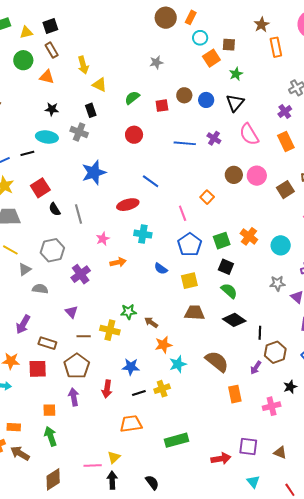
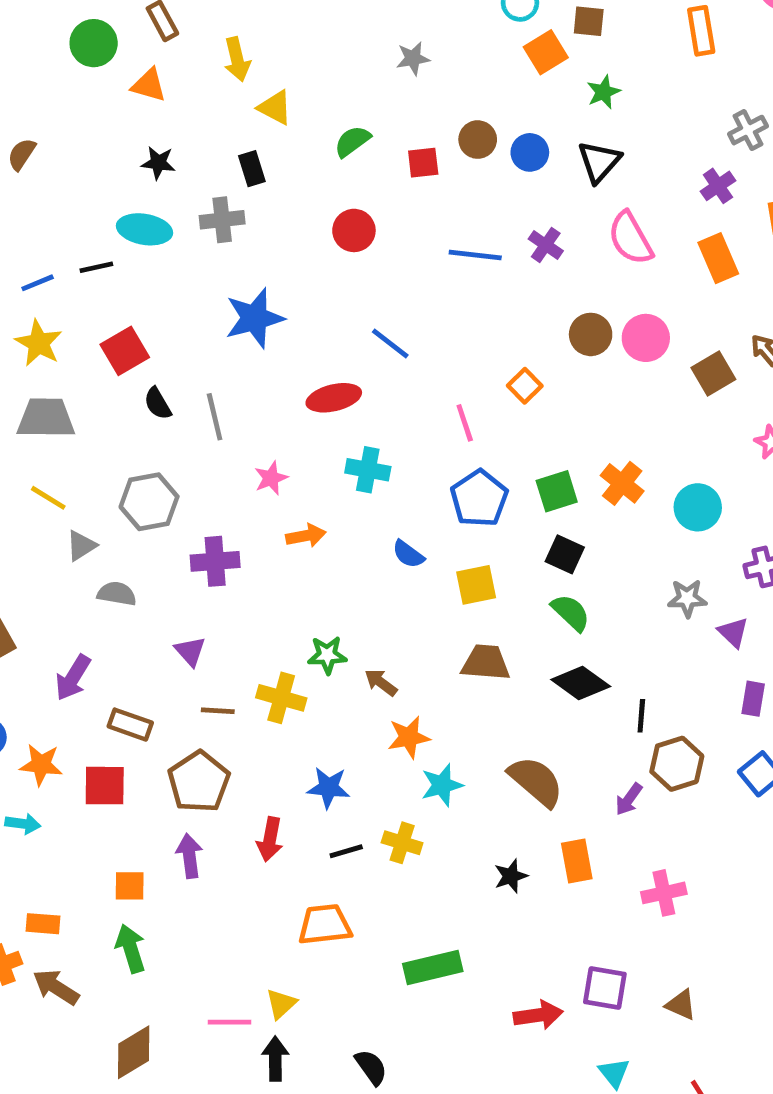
gray cross: (79, 132) -> (222, 220), turned -30
purple cross: (81, 274) -> (215, 561), turned 30
black star: (290, 387) -> (511, 876), moved
yellow cross: (162, 389) -> (402, 843), turned 35

